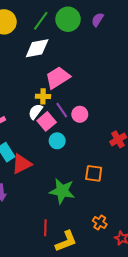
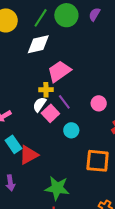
pink circle: (80, 114) -> (99, 103), moved
cyan circle: (57, 141) -> (71, 130), moved
orange square: (94, 173) -> (98, 161), size x1.4
green star: (62, 191) -> (57, 188), moved

